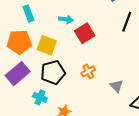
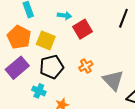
orange pentagon: (19, 42) -> (19, 37), turned 30
gray triangle: (117, 86) -> (113, 80), size x1.6

